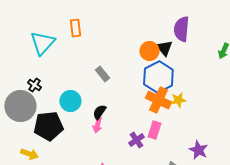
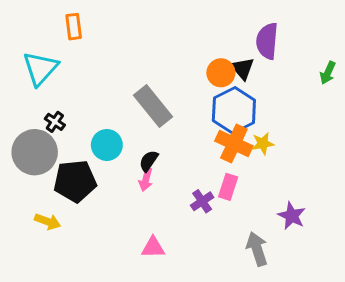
orange rectangle: (75, 28) -> (74, 27), moved
cyan triangle: (42, 43) -> (40, 68), moved
gray rectangle: (102, 74) -> (153, 106), size x1.8

